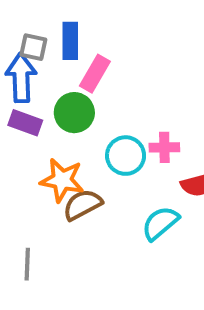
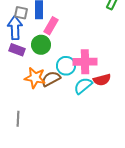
pink cross: (164, 147) -> (85, 62), size x1.6
brown semicircle: (83, 205) -> (51, 79), moved
cyan semicircle: (160, 223) -> (83, 86), moved

